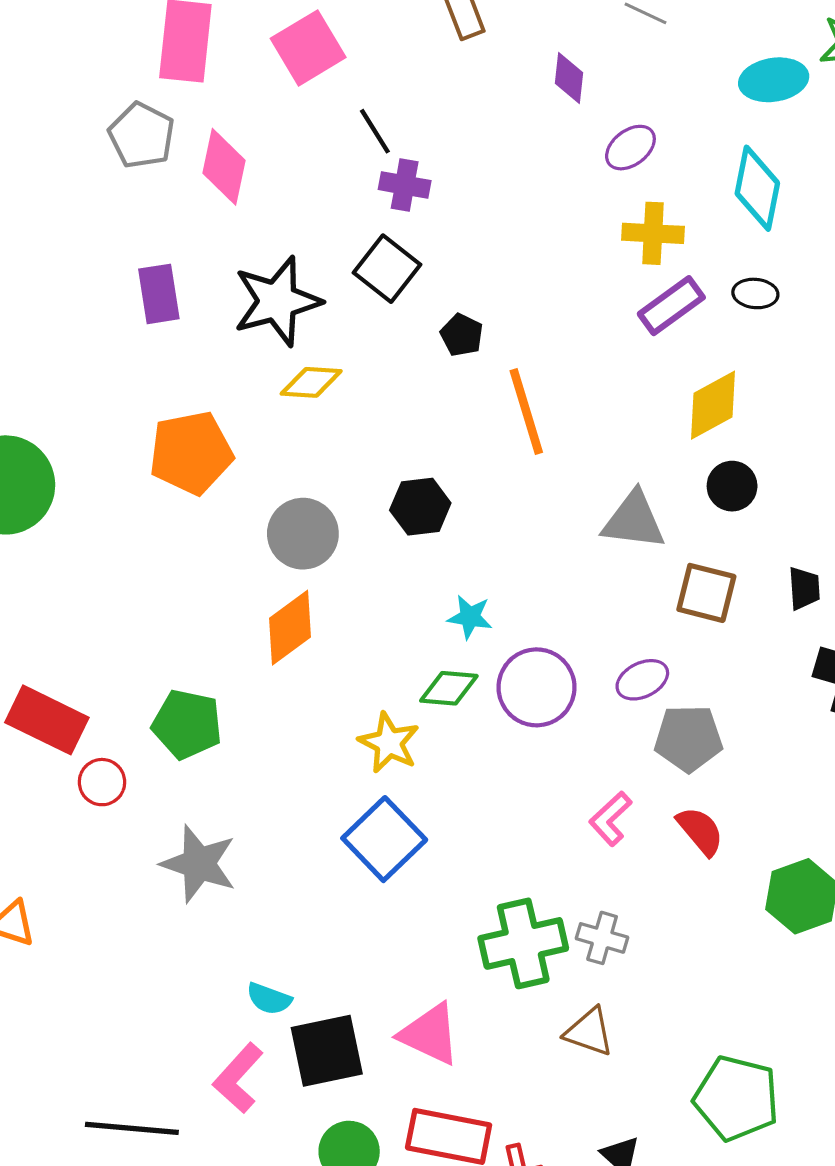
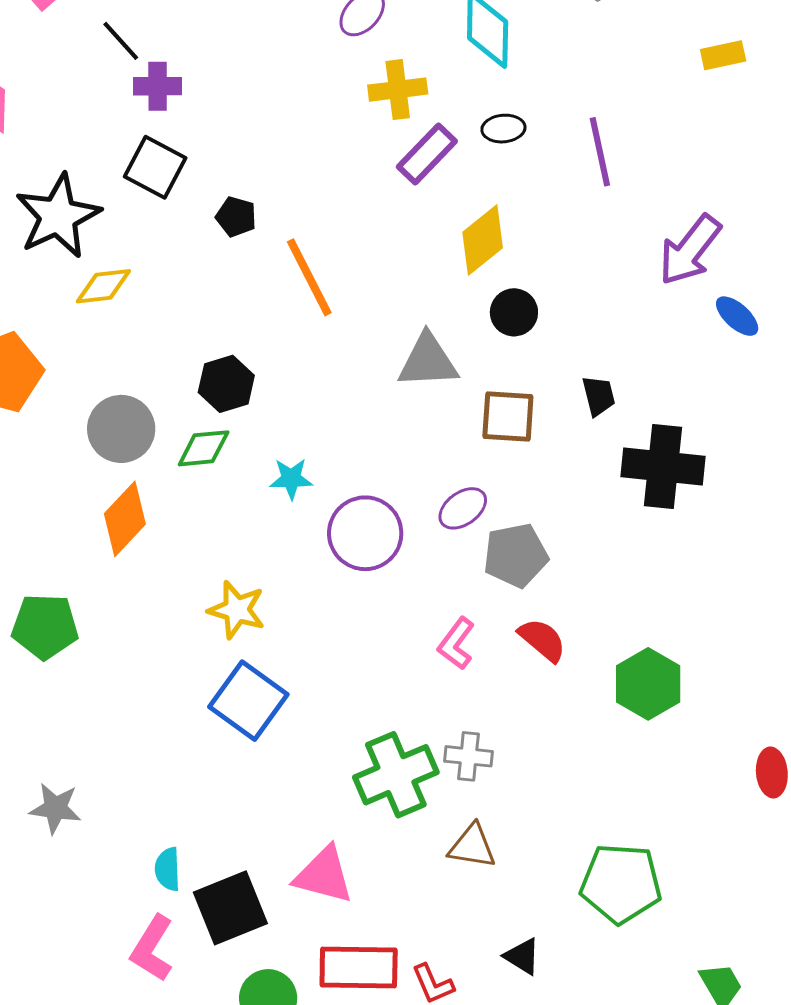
green diamond: (449, 688) -> (204, 448), moved
gray star: (199, 864) -> (55, 808), moved, size x0.7
cyan semicircle: (269, 999) -> (168, 869), turned 78

